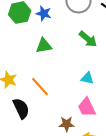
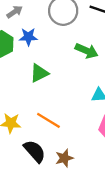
brown star: (67, 124) -> (64, 158), moved

